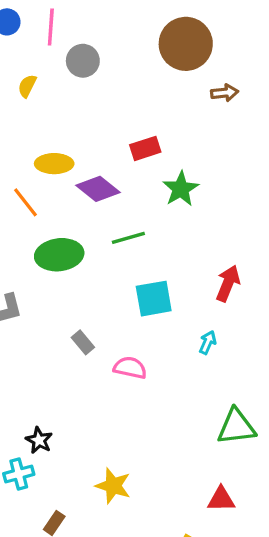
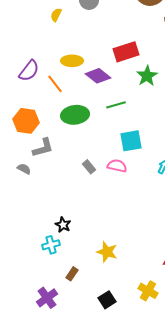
red rectangle: (145, 148) -> (126, 52), size x1.4
pink semicircle: (130, 368) -> (117, 166), moved

